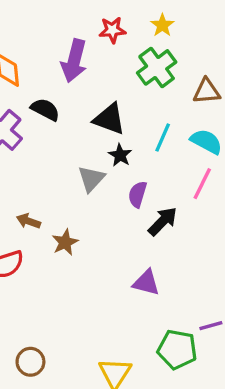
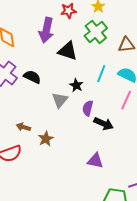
black semicircle: (45, 110) -> (32, 77), moved
black triangle: (109, 119) -> (68, 51), moved
black arrow: (163, 221) -> (103, 124), turned 72

